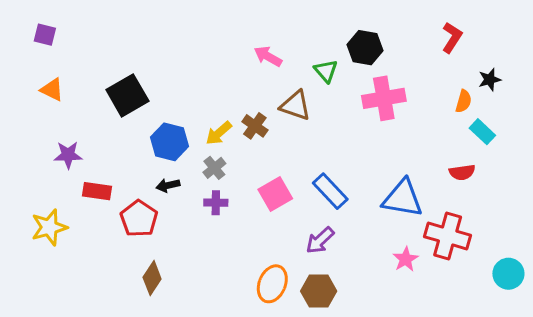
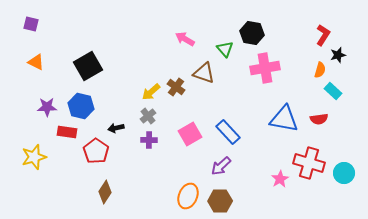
red L-shape: (452, 38) -> (323, 35), moved
blue hexagon: (169, 142) -> (81, 106), moved
blue triangle: (403, 198) -> (284, 119), moved
cyan circle: (508, 274) -> (344, 173), moved

